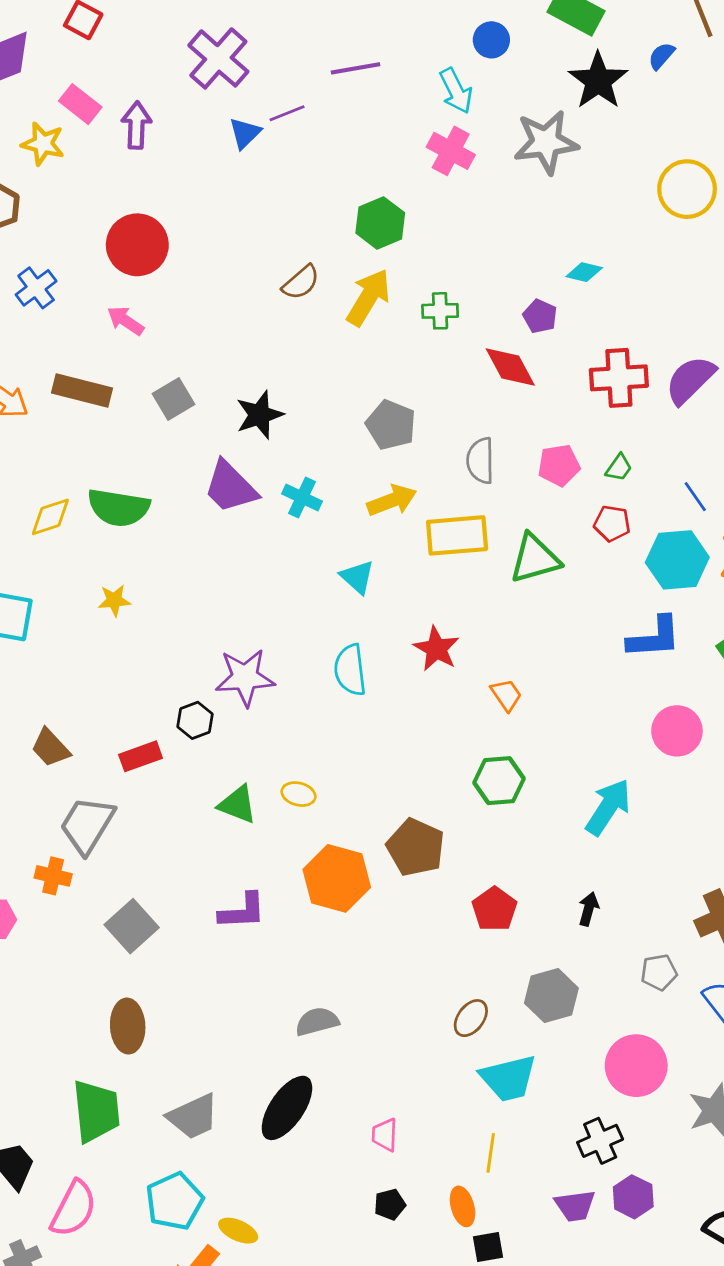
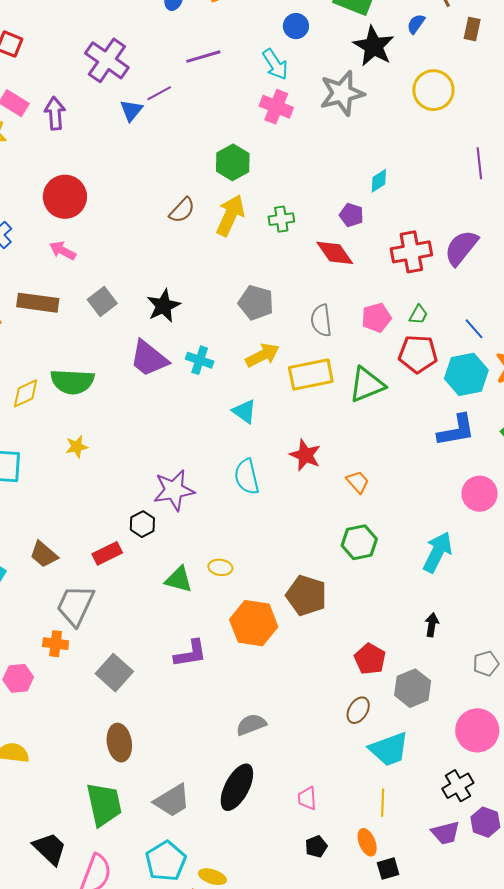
yellow circle: (687, 189) -> (433, 90), moved
cyan diamond: (584, 272) -> (379, 181), turned -40
red pentagon: (612, 523) -> (418, 354), size x1.5
red pentagon: (494, 909) -> (370, 659), moved

